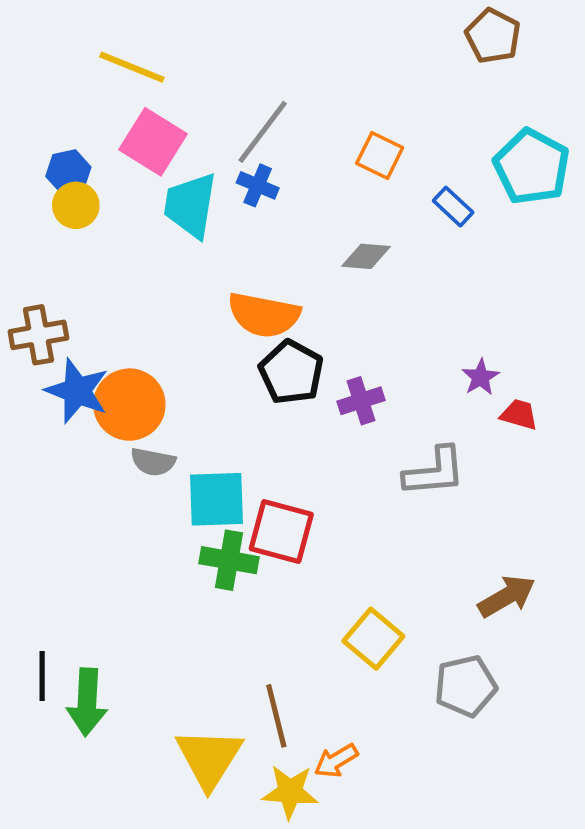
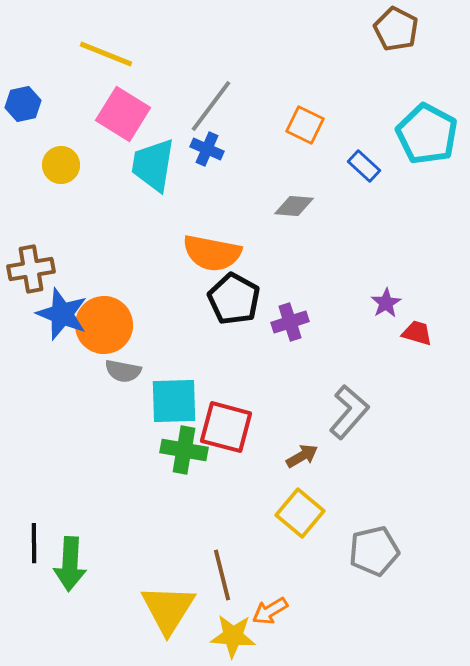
blue hexagon: (68, 172) -> (23, 104), moved
gray L-shape: (434, 472) -> (349, 412), moved, turned -44
brown arrow: (507, 596) -> (302, 456), moved, size x0.7

